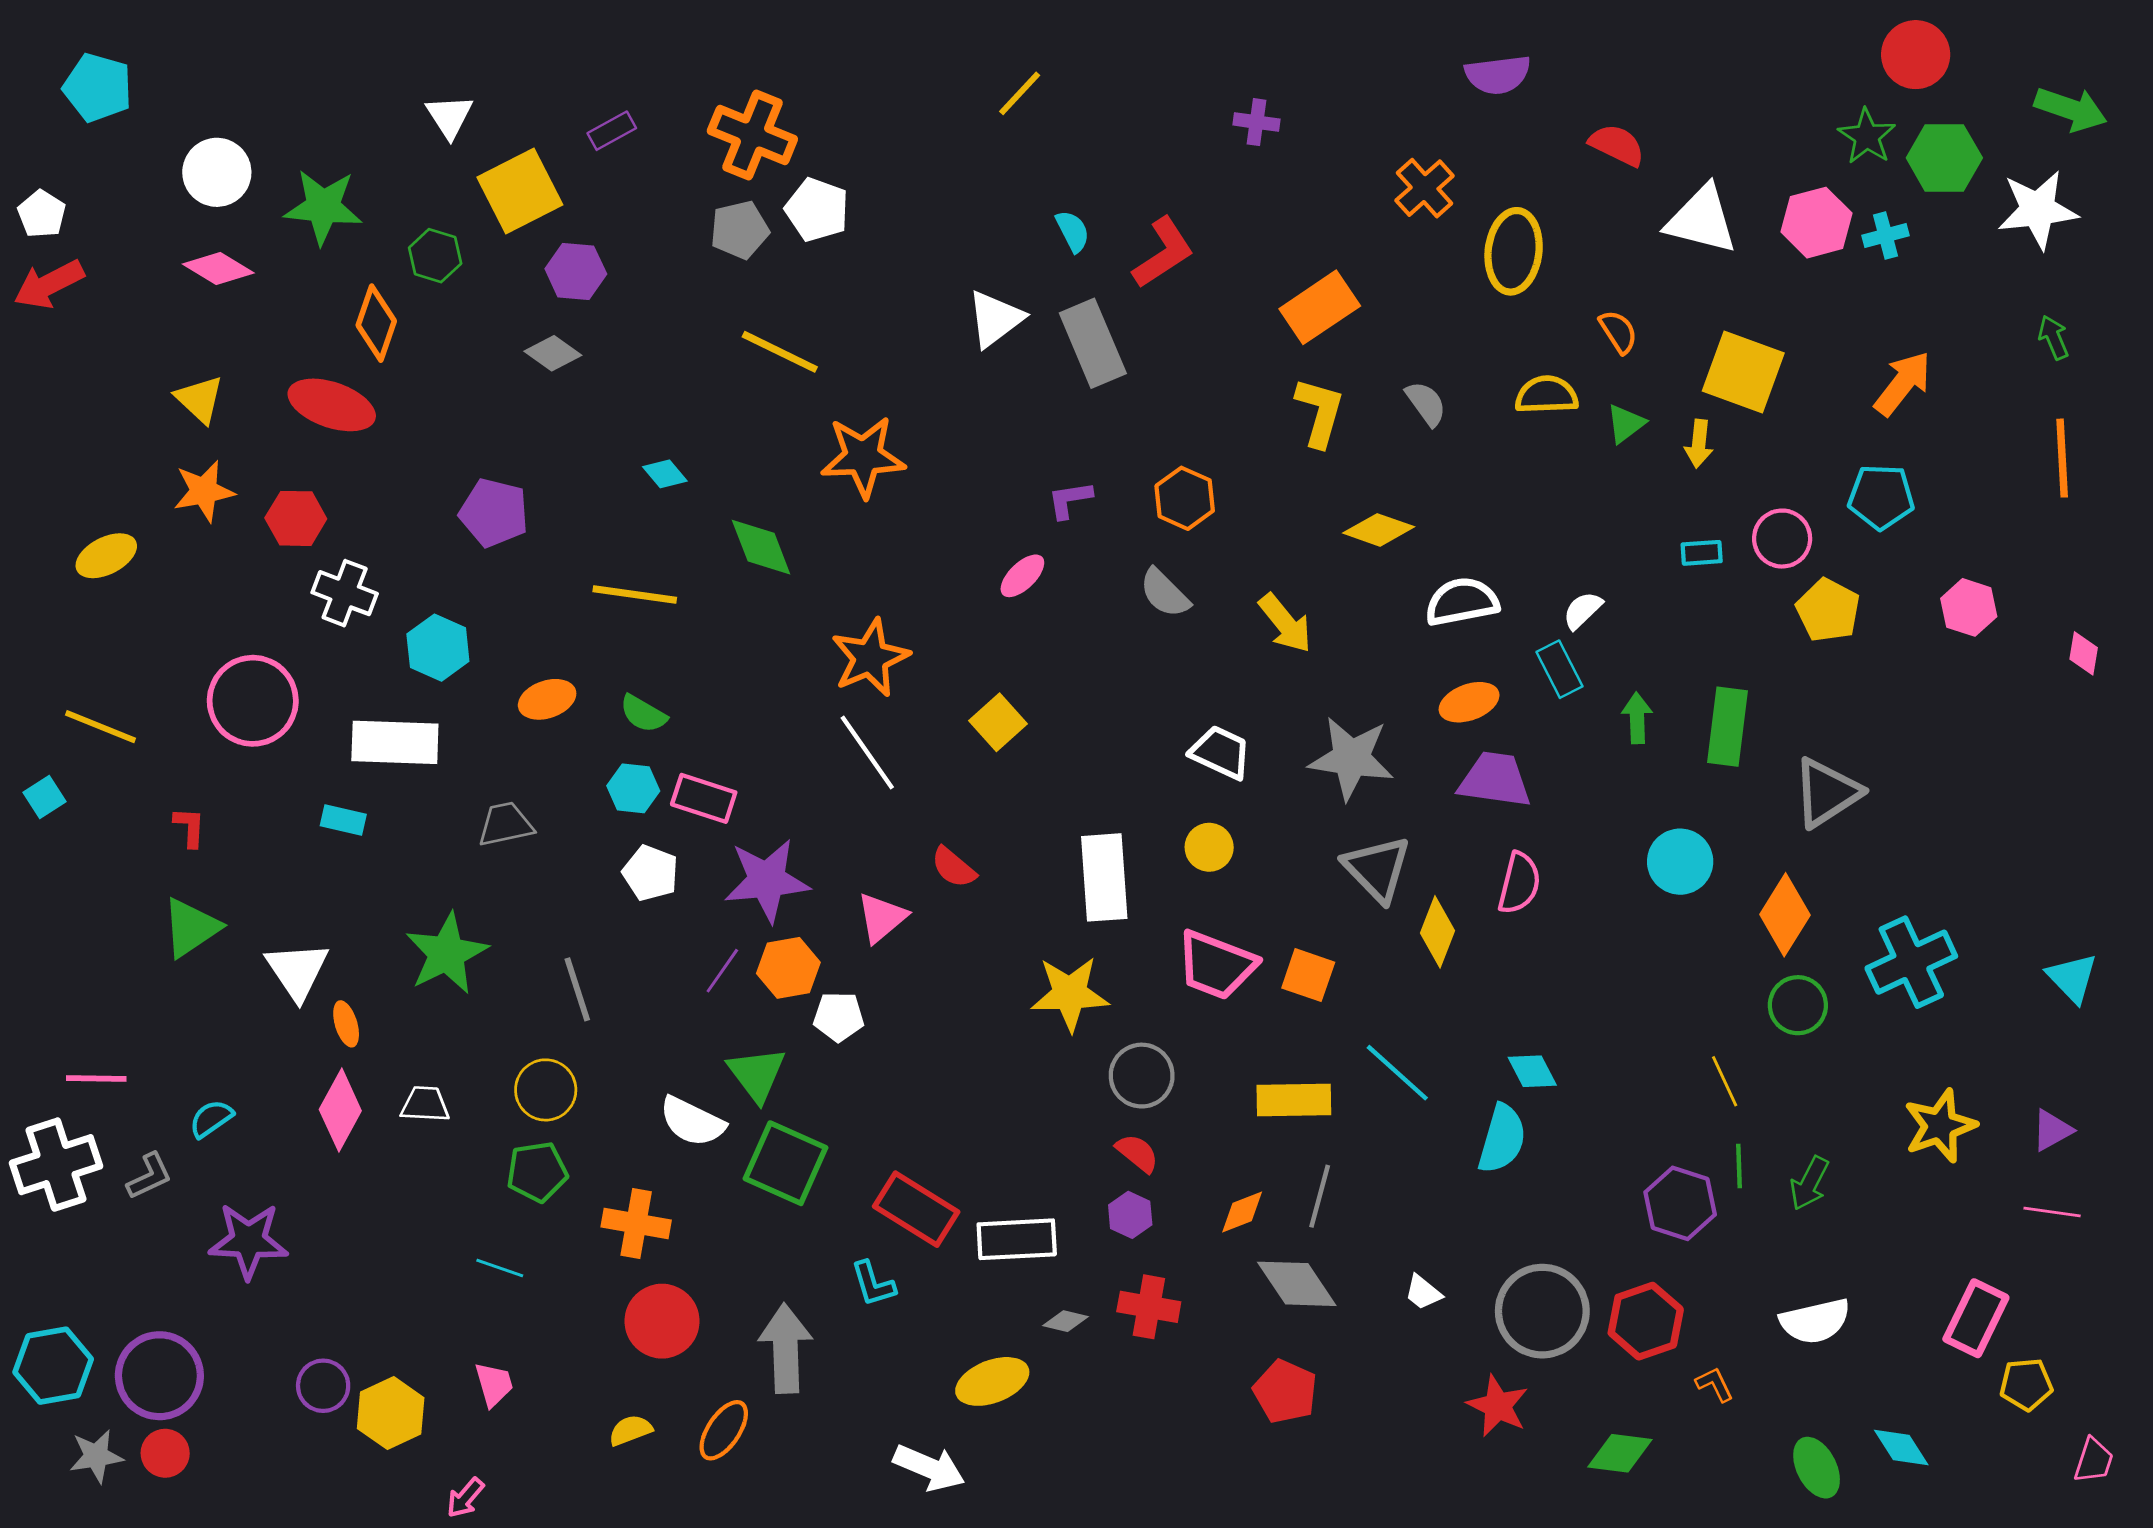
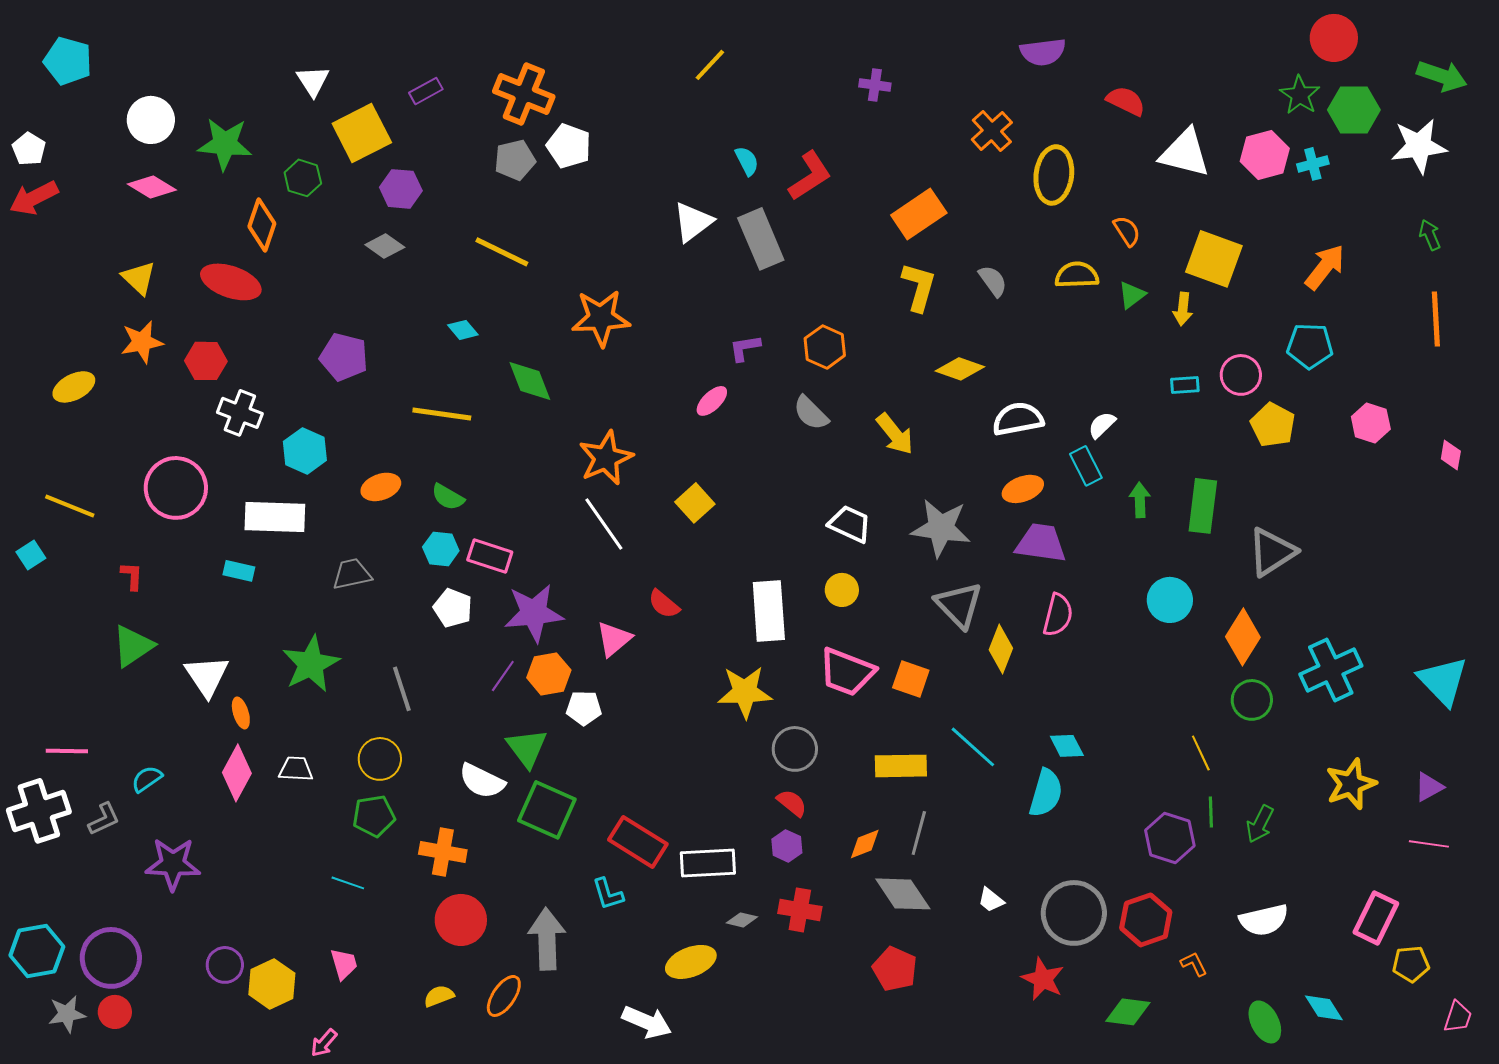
yellow line: (780, 352) -> (502, 252), moved
cyan triangle: (2072, 978) -> (1443, 681), size x1.4

